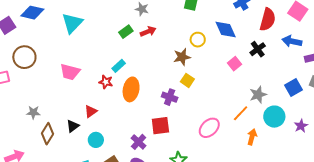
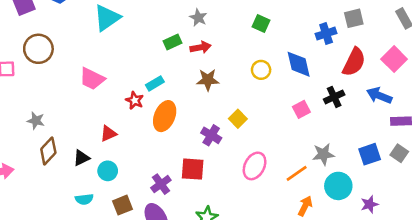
brown star: (182, 57) -> (208, 80), moved
black triangle: (73, 126) -> (81, 158), moved
pink ellipse: (209, 128) -> (255, 166), moved, turned -30

